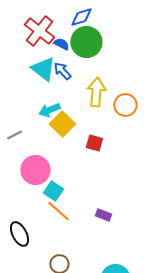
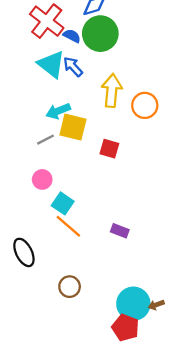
yellow square: (62, 124) -> (73, 127), turned -30
gray line: (14, 135) -> (46, 140), moved
pink circle: (35, 170) -> (42, 179), size x0.6

